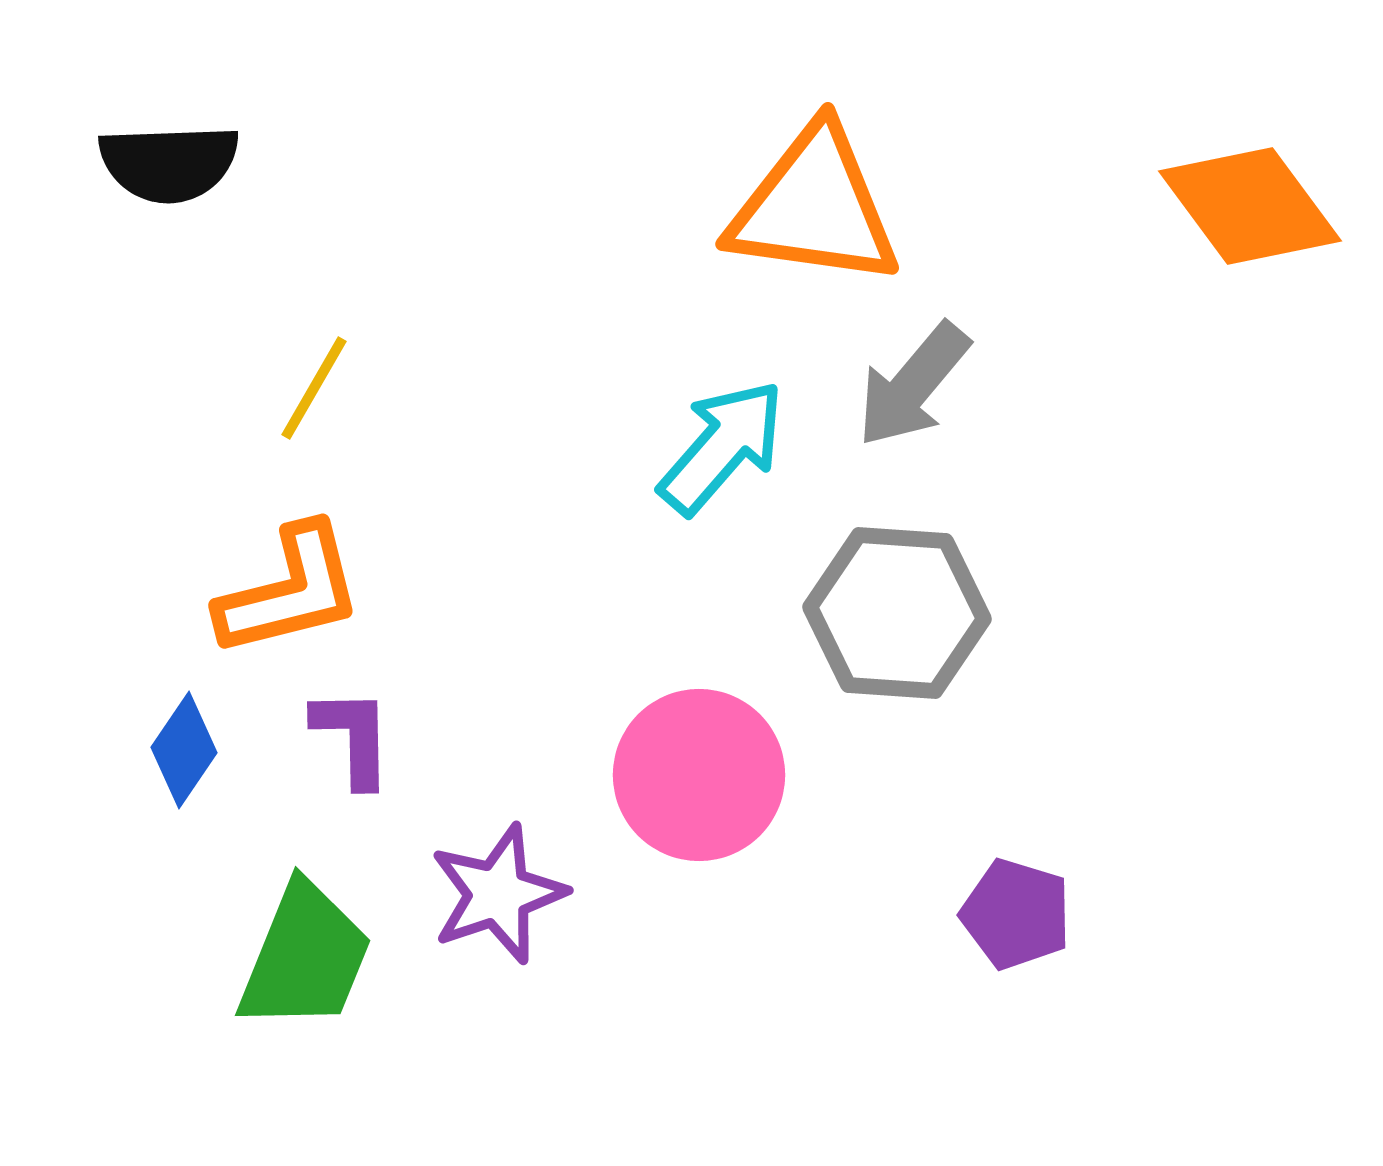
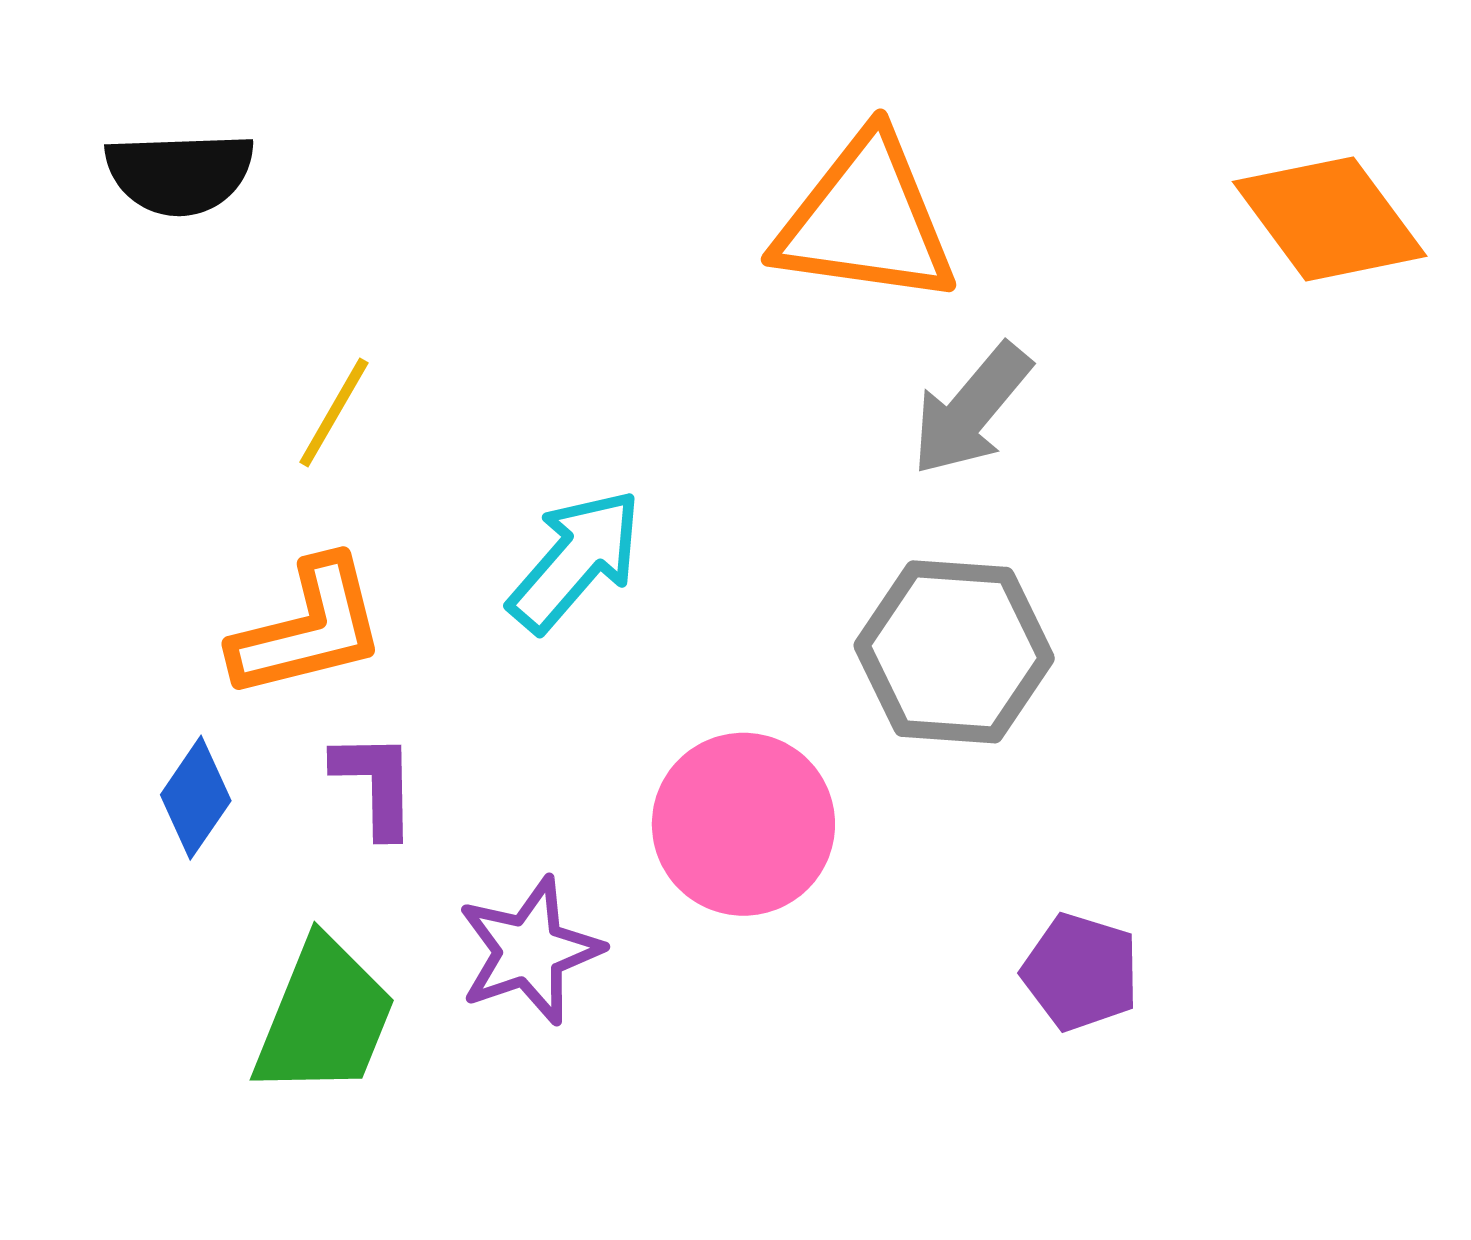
cyan arrow: (722, 447) -> (575, 560), moved

